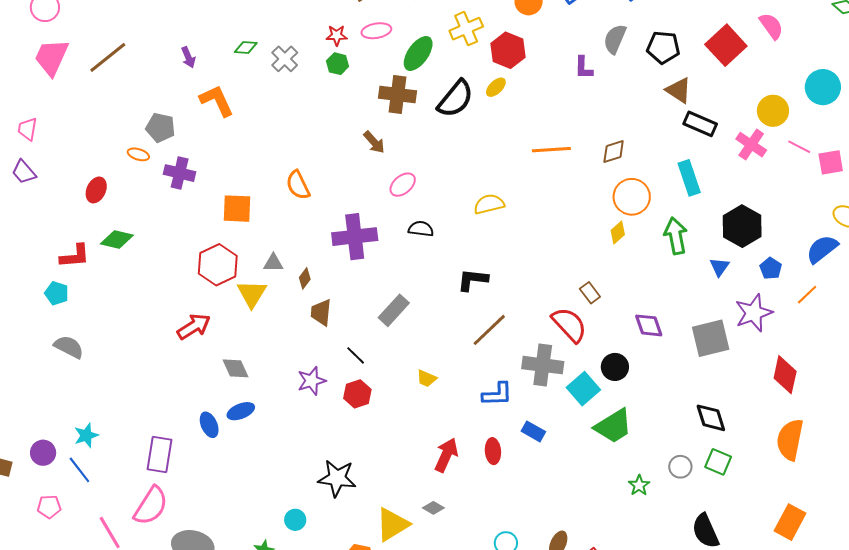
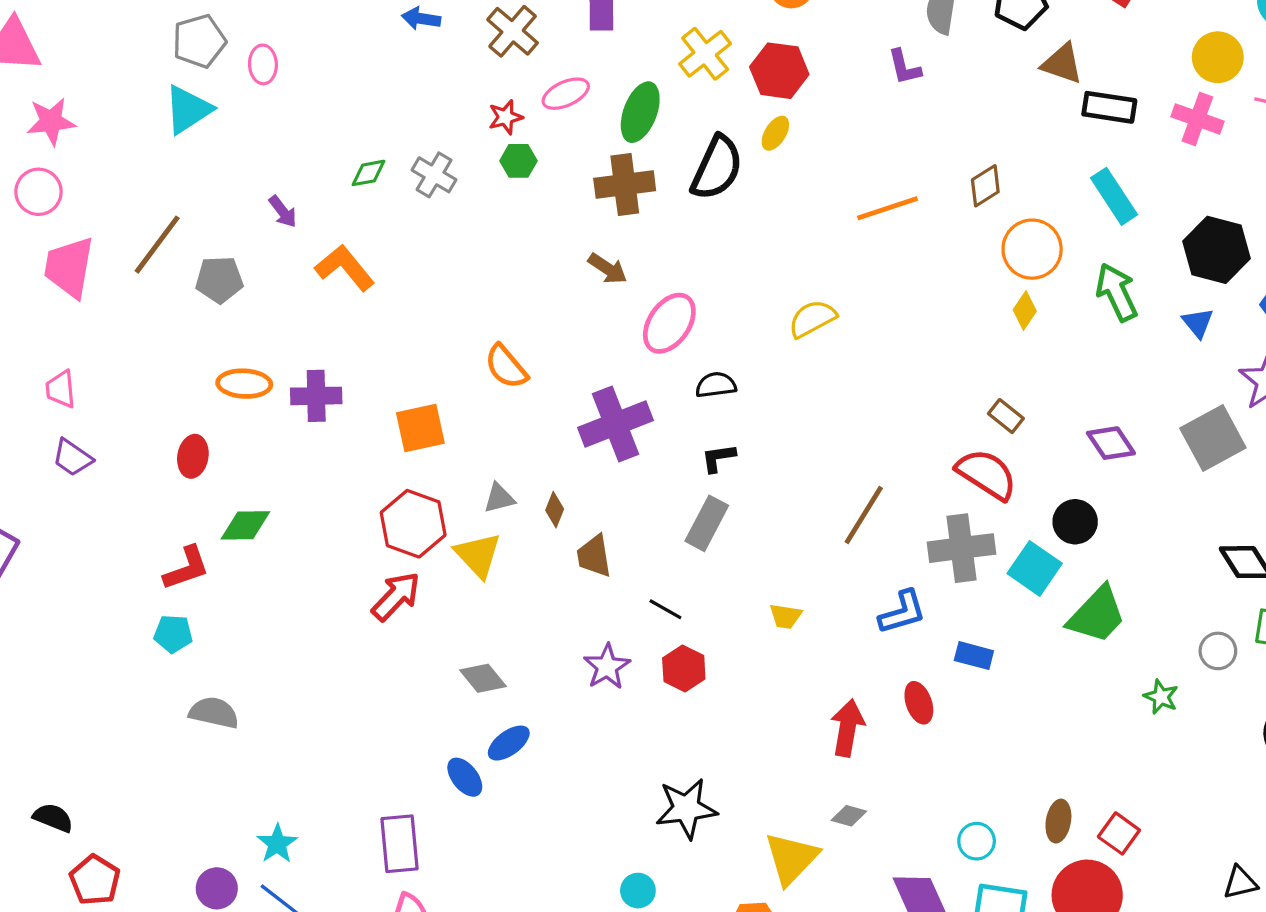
gray pentagon: (160, 128) -> (219, 280), moved
orange ellipse: (138, 154) -> (244, 384), size x1.5
pink ellipse: (403, 185) -> (669, 323), size x1.4
black L-shape: (473, 280) -> (718, 458), moved, size x0.7
red arrow: (194, 327) -> (396, 596), moved

